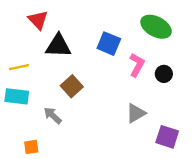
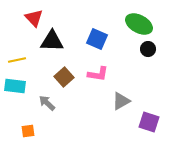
pink L-shape: (137, 65) -> (98, 74), moved, turned 70
black circle: (164, 74) -> (148, 49), moved

